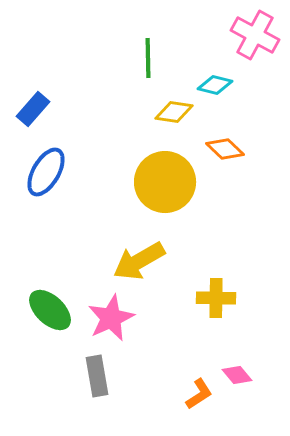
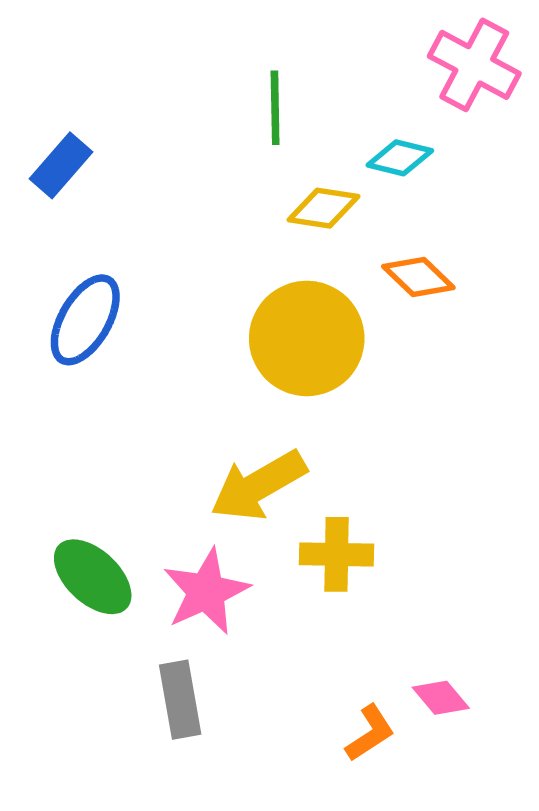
blue rectangle: (33, 109) -> (61, 165), moved
yellow cross: (216, 298) -> (337, 554), moved

